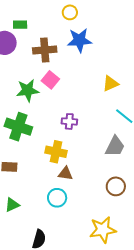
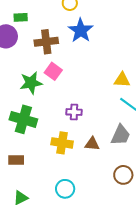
blue star: (79, 40) -> (81, 30), turned -30
yellow triangle: (110, 84) -> (122, 80), moved, turned 30
brown triangle: (66, 174) -> (92, 144), moved

